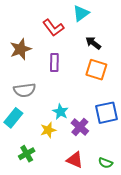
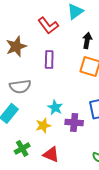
black arrow: (93, 43) -> (87, 40), turned 63
purple cross: (80, 127) -> (74, 122), turned -36
red triangle: (75, 160) -> (51, 154), moved

